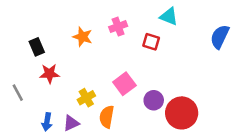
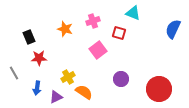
pink square: (124, 84) -> (98, 50), moved
red circle: (182, 113) -> (159, 89), moved
orange semicircle: (107, 117) -> (84, 92), turned 114
blue arrow: (47, 122) -> (37, 88), moved

